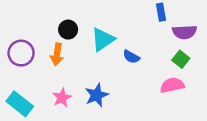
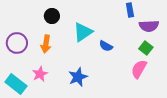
black circle: (68, 30) -> (52, 16), moved
pink semicircle: (172, 85) -> (139, 69), turned -48
pink star: (62, 98) -> (40, 74), moved

